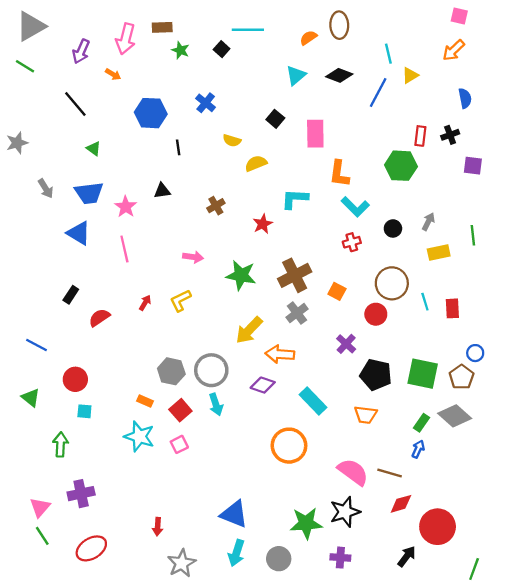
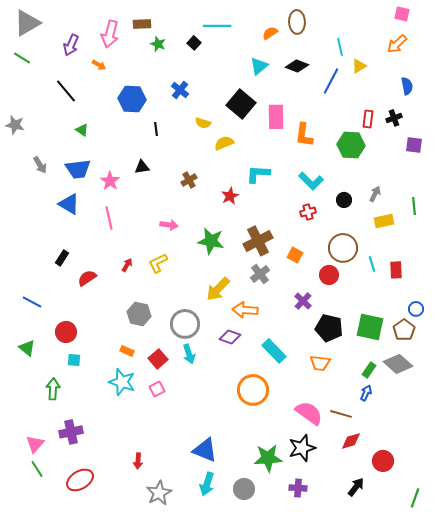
black square: (275, 119) -> (241, 104), size x1.8
gray star: (17, 143) -> (15, 125), turned 30
orange L-shape: (339, 174) -> (304, 135), moved
gray hexagon: (171, 371) -> (139, 314), moved
red circle: (438, 527) -> (383, 461), size x0.7

